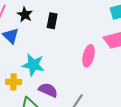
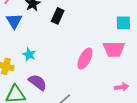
cyan star: (33, 65) -> (29, 54), size x0.6

